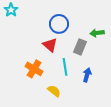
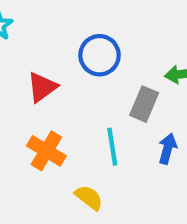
red triangle: (50, 45) -> (42, 87), moved, turned 42
blue arrow: (87, 75) -> (167, 149), moved

